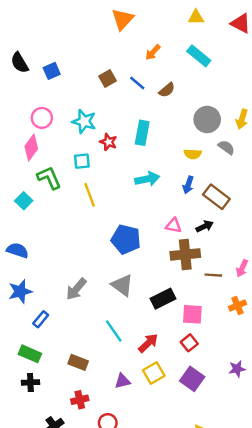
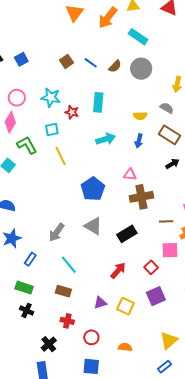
orange arrow: (153, 52) -> (108, 18), moved, size x1.6
gray circle: (207, 119) -> (141, 69), moved
brown rectangle: (216, 197) -> (169, 135), moved
black arrow: (205, 226) -> (172, 164), moved
blue pentagon: (126, 239) -> (93, 189), turned 30
brown line: (213, 275) -> (166, 221), moved
pink square: (192, 314) -> (170, 250), moved
cyan line: (114, 331) -> (69, 265), moved
yellow square: (154, 373) -> (125, 306), moved, turned -30
purple square: (192, 379) -> (156, 296), turned 36
black cross: (30, 382) -> (27, 310), turned 32
red cross: (80, 400) -> (67, 321), turned 32

